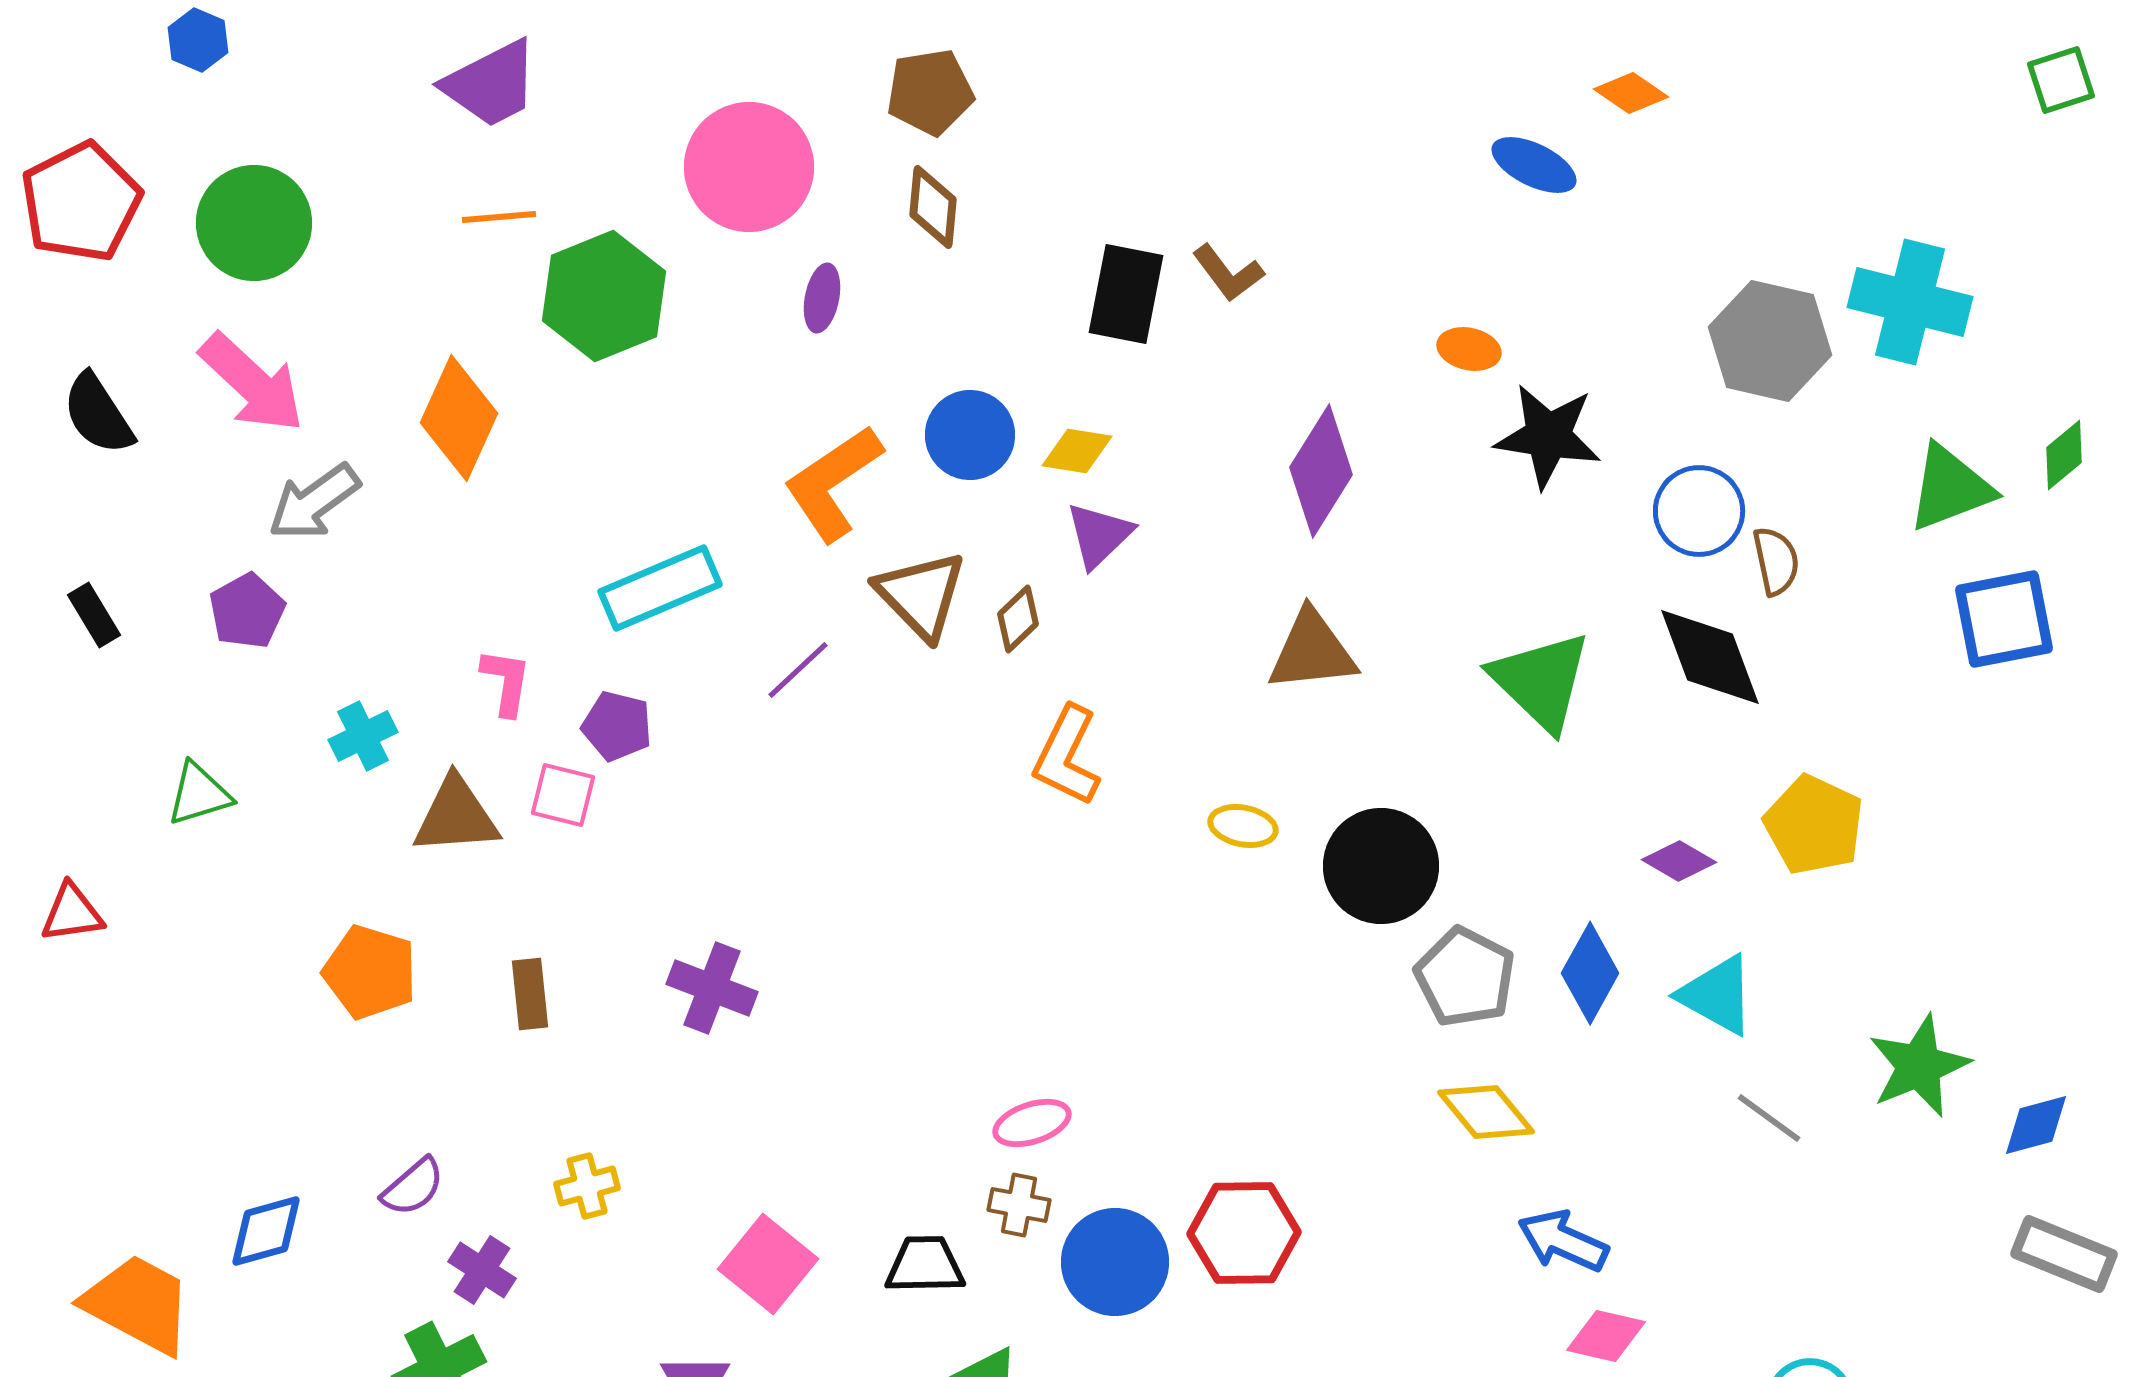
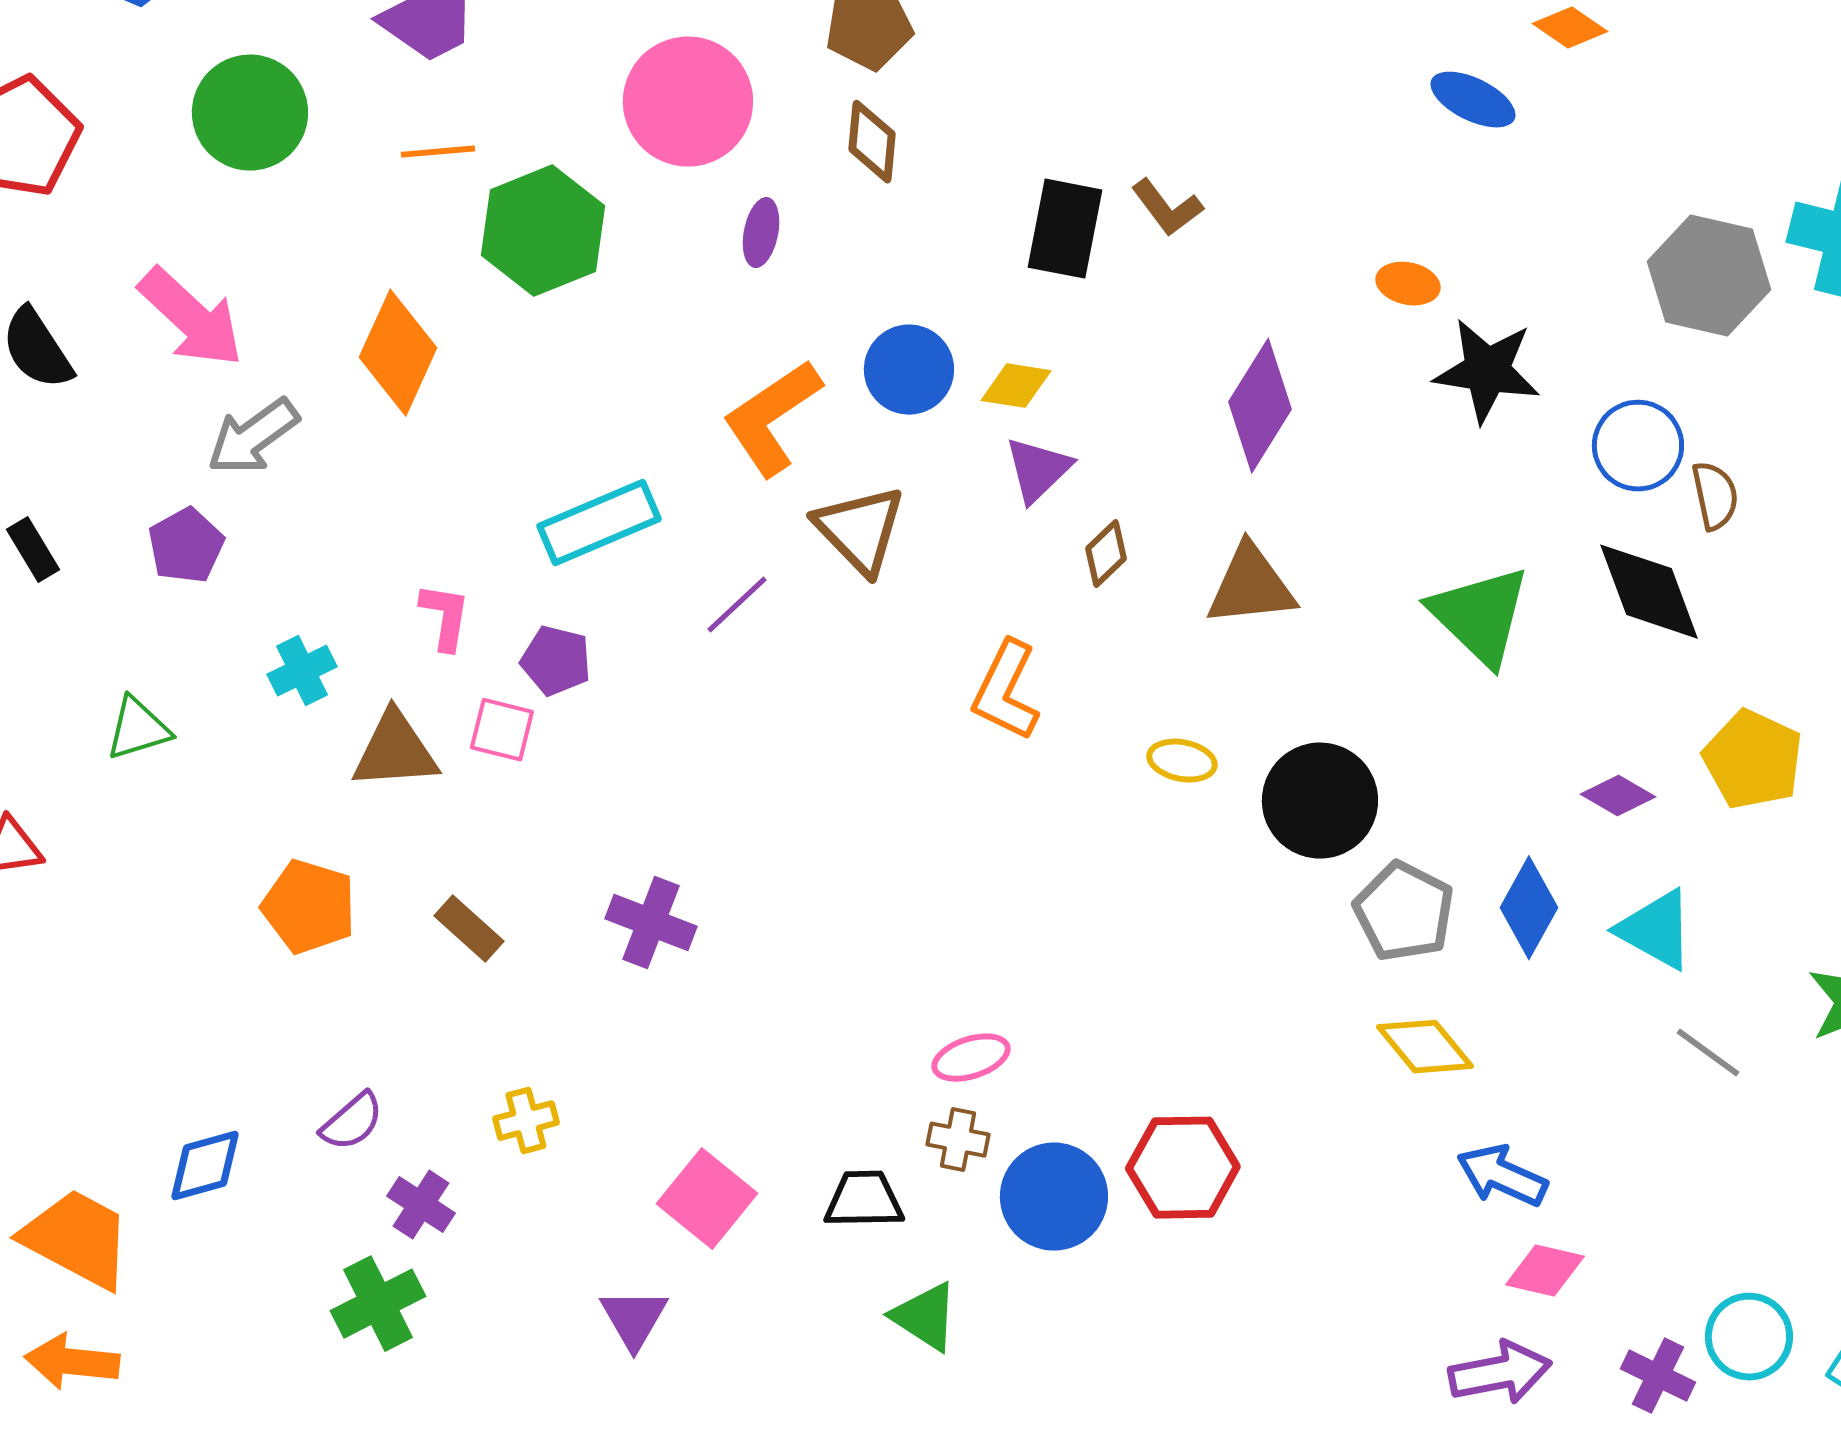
green circle: (254, 223) -> (250, 113), moved
brown diamond: (1018, 619) -> (1106, 554), moved
brown rectangle: (530, 994) -> (469, 929), turned -42

